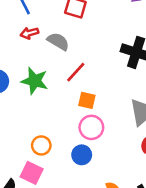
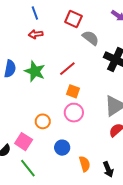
gray semicircle: (58, 41) -> (91, 38), moved
orange circle: (41, 145) -> (43, 121), moved
blue circle: (82, 155) -> (62, 148), moved

